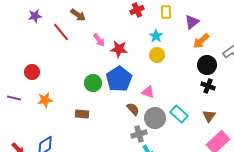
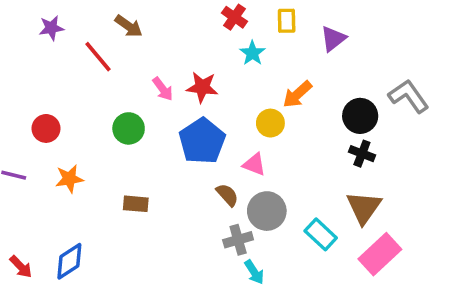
red cross: (137, 10) -> (234, 17), turned -32
cyan star: (156, 36) -> (252, 53), moved
pink arrow: (99, 40) -> (163, 89), moved
orange arrow: (201, 41) -> (297, 94), moved
yellow circle: (157, 55) -> (270, 123), moved
green circle: (93, 83) -> (129, 128), moved
cyan rectangle: (179, 114) -> (321, 234), moved
brown triangle: (209, 116) -> (364, 207), size x1.5

